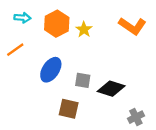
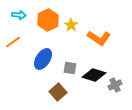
orange L-shape: (132, 26) -> (99, 38), moved
brown square: (69, 109) -> (58, 92), turned 36
gray cross: (136, 117) -> (115, 85), moved

